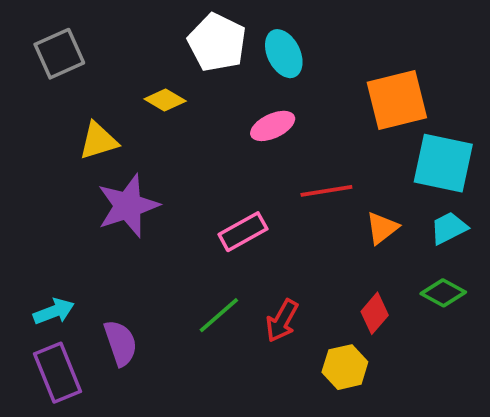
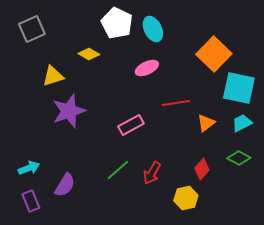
orange square: (397, 100) -> (214, 54), turned -32
purple semicircle: (121, 343) -> (65, 185), turned 50
purple rectangle: (57, 373) -> (31, 201), size x0.7

